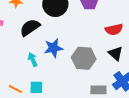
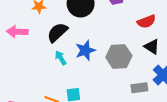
cyan arrow: (33, 60) -> (61, 58), moved

